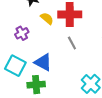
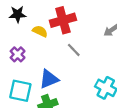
blue triangle: (43, 62) -> (49, 79), turned -36

